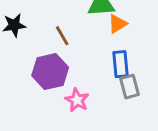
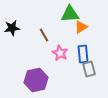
purple hexagon: (50, 72) -> (36, 80), moved
pink star: (77, 100) -> (60, 53), moved

